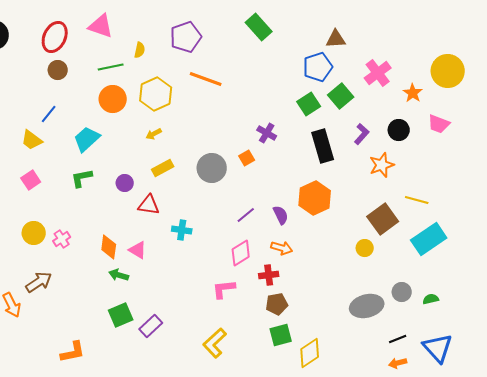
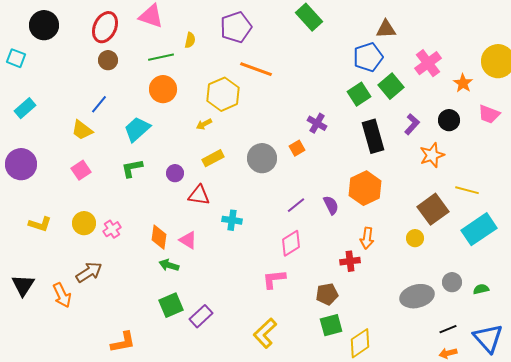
yellow hexagon: (156, 94) -> (223, 94), moved
orange arrow: (282, 248) -> (367, 238), moved, turned 80
red cross: (269, 275) -> (350, 261), moved

